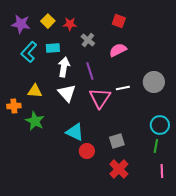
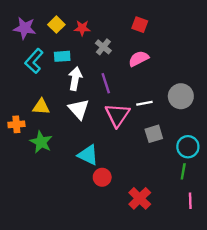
gray square: (117, 141) -> (154, 134), moved

